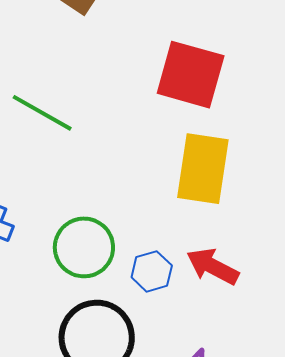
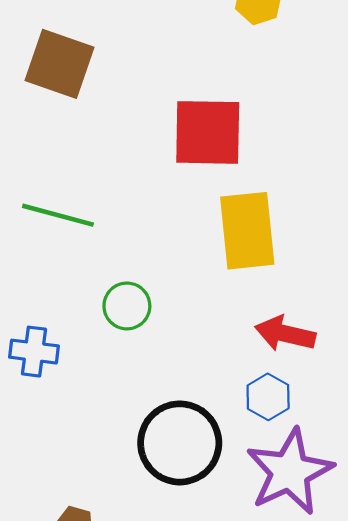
green circle: (84, 247) -> (127, 306), moved, size x0.7
blue hexagon: (152, 271) -> (268, 397), moved

